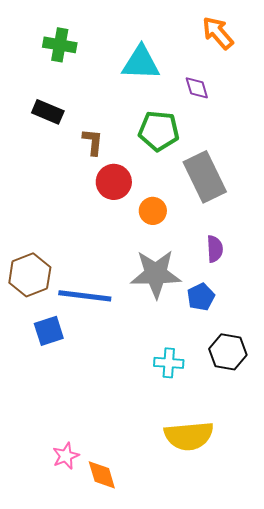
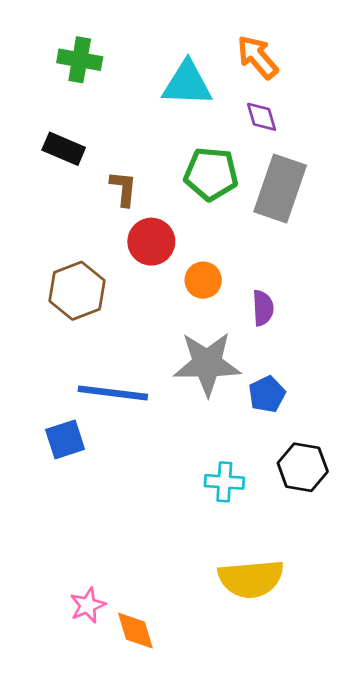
orange arrow: (218, 33) -> (258, 57), moved
gray rectangle: (205, 177) -> (280, 189), moved, turned 45
purple semicircle: (215, 249) -> (263, 308), moved
brown hexagon: (30, 275) -> (77, 291), moved

